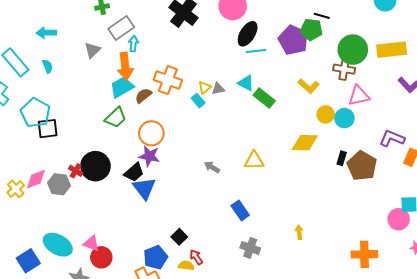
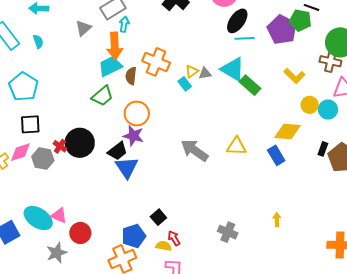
cyan triangle: (246, 83) -> (233, 69), size x1.5
brown semicircle: (143, 96) -> (131, 76), turned -48
black square: (48, 129) -> (30, 124), moved
gray arrow: (212, 167) -> (195, 150), size x1.8
blue rectangle: (240, 210) -> (276, 155), moved
pink triangle: (91, 243) -> (59, 215), moved

